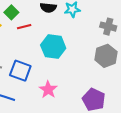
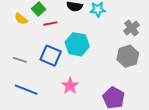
gray cross: (108, 27) -> (132, 28), turned 35
blue square: (20, 71) -> (51, 56), moved

